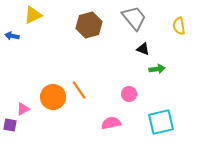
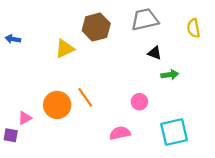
yellow triangle: (33, 15) -> (65, 49), moved
gray trapezoid: (134, 18) -> (145, 19), turned -64

